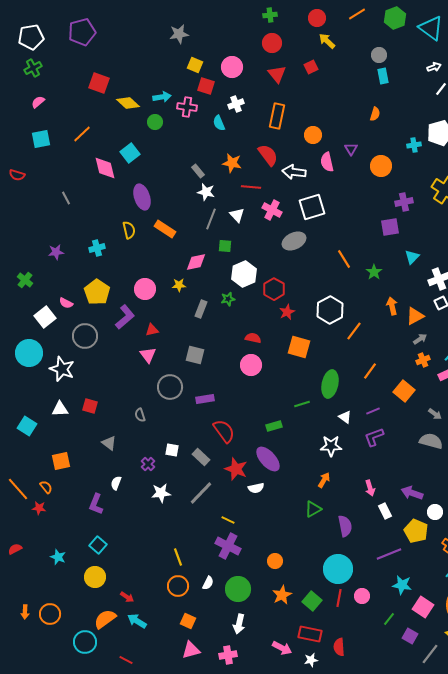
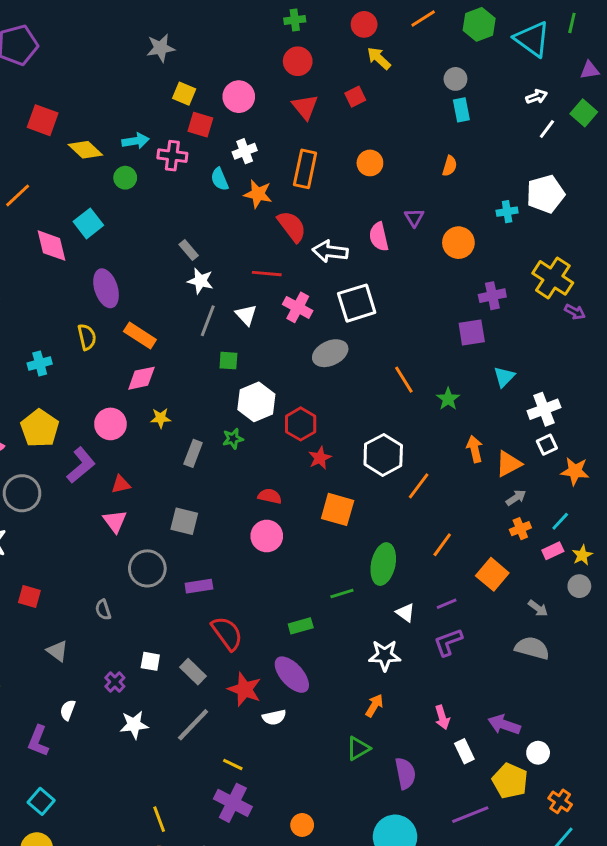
orange circle: (313, 135) -> (370, 163), moved
orange star: (232, 163) -> (258, 194), moved
pink diamond: (196, 262) -> (141, 378), moved

